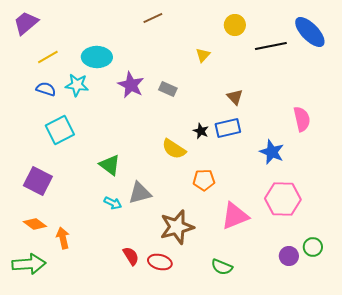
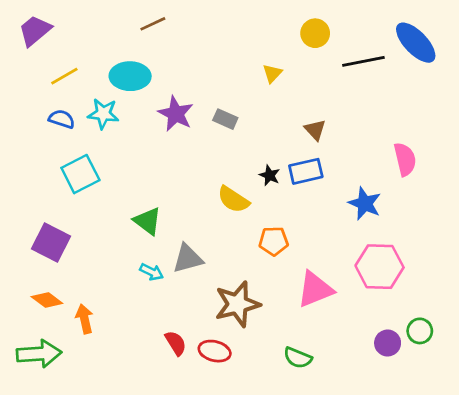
brown line: (153, 18) -> (153, 24), moved

